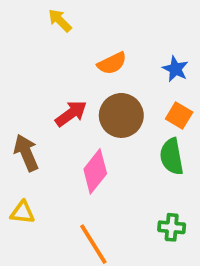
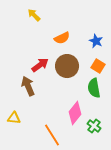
brown arrow: (26, 153) -> (28, 86), moved
pink diamond: (95, 171) -> (75, 113), moved
green cross: (172, 227) -> (94, 126), turned 32

